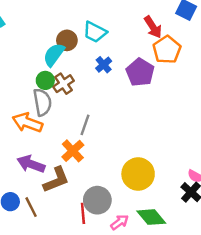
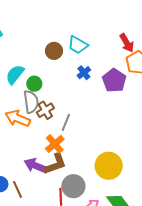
cyan semicircle: (54, 55) -> (15, 74), moved
brown cross: (63, 84) -> (45, 110), moved
purple arrow: (31, 164) -> (36, 166), moved
brown L-shape: (56, 180) -> (56, 164), moved

